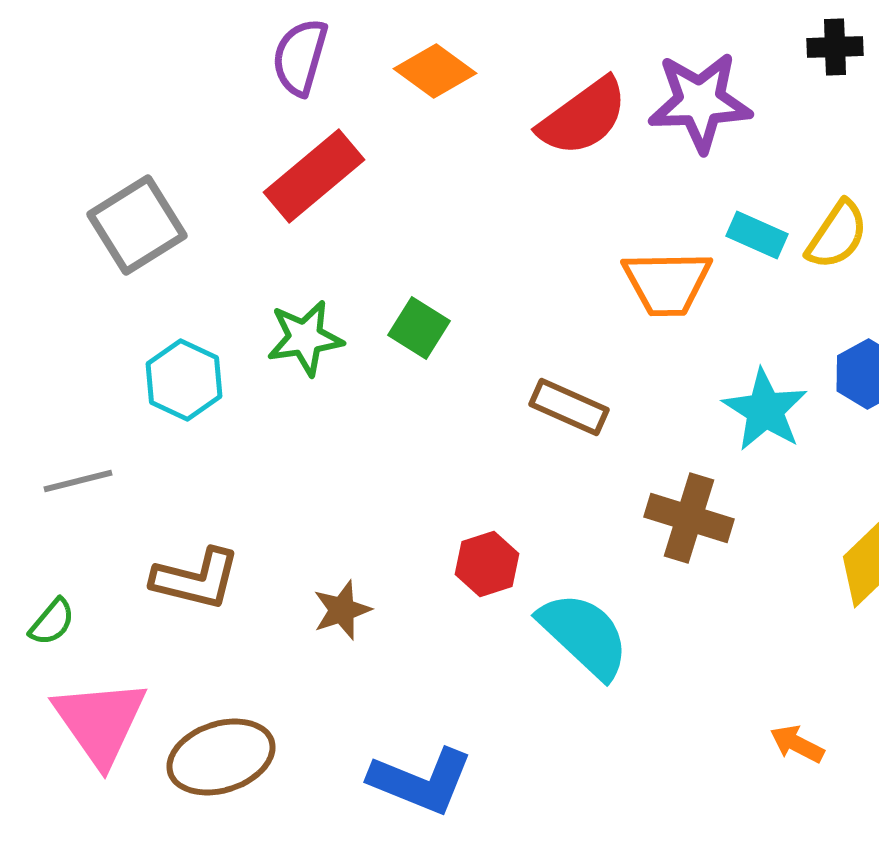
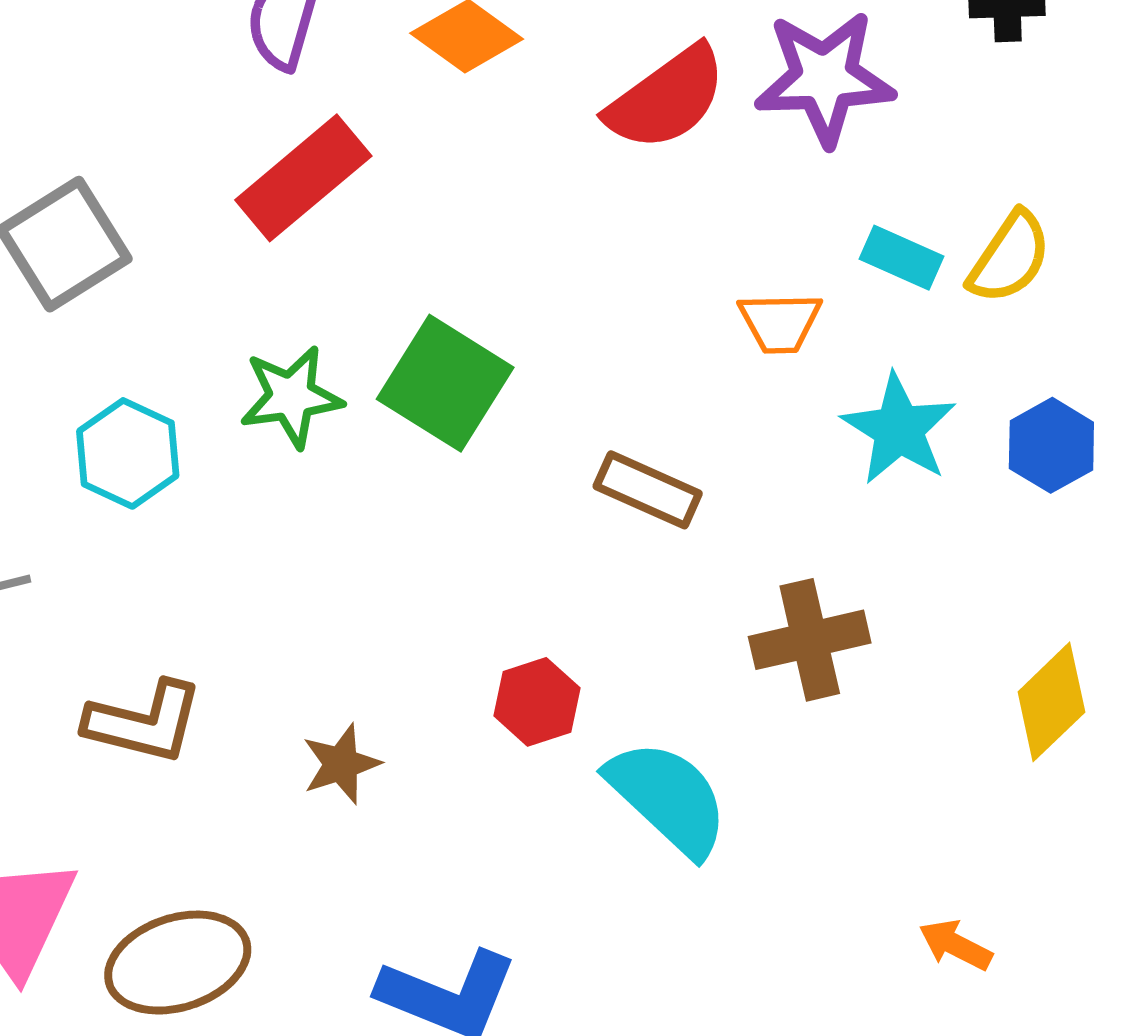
orange trapezoid: (667, 283) -> (780, 322), size x0.7
green square: (419, 328) -> (445, 383), size x1.6
cyan star: (765, 410) -> (899, 429), moved
brown cross: (689, 518) -> (810, 640), turned -30

